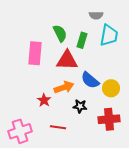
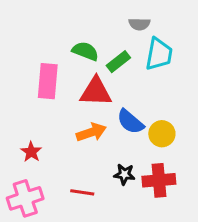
green semicircle: (60, 33) -> (85, 51), turned -42
green rectangle: (82, 40) -> (118, 62), turned 35
red star: (44, 100) -> (31, 152), moved
black star: (80, 106) -> (124, 174), moved

